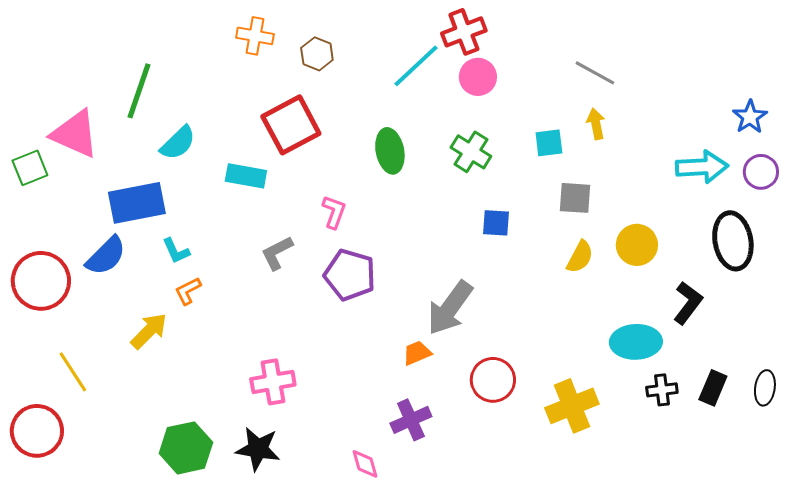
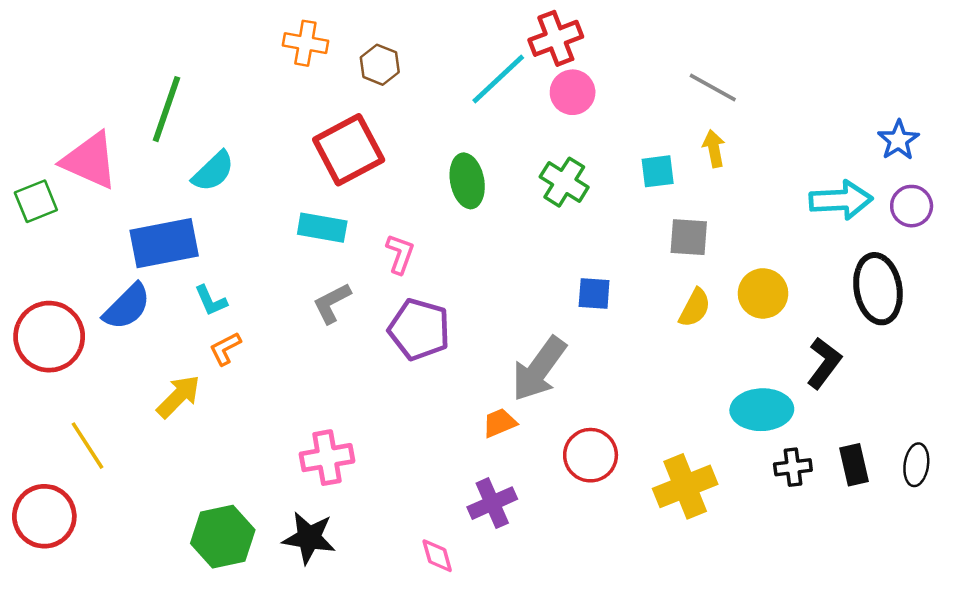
cyan rectangle: (246, 176) -> (322, 228), moved
blue square: (496, 223) -> (594, 293), moved
black rectangle: (713, 388) -> (854, 465), turned -36

